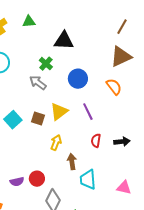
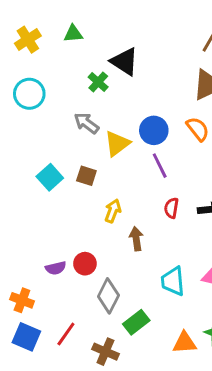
black triangle: (64, 41) -> (125, 62), turned 30
green cross: (46, 64) -> (98, 82), moved
blue circle: (78, 79) -> (154, 130), moved
yellow triangle: (59, 112) -> (117, 144), moved
cyan trapezoid: (88, 180) -> (173, 281), moved

